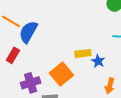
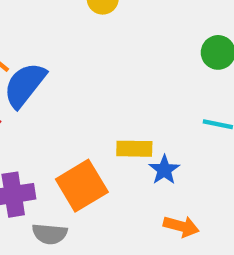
orange arrow: (110, 86) -> (181, 226), turned -98

